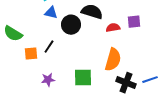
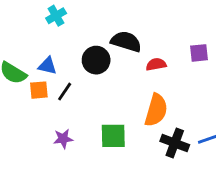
blue triangle: (51, 13) -> (47, 66), moved
purple square: (134, 22) -> (199, 53), moved
orange square: (31, 54) -> (39, 90), moved

